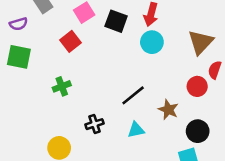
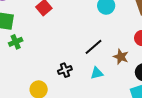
green cross: (62, 86) -> (16, 42), moved

